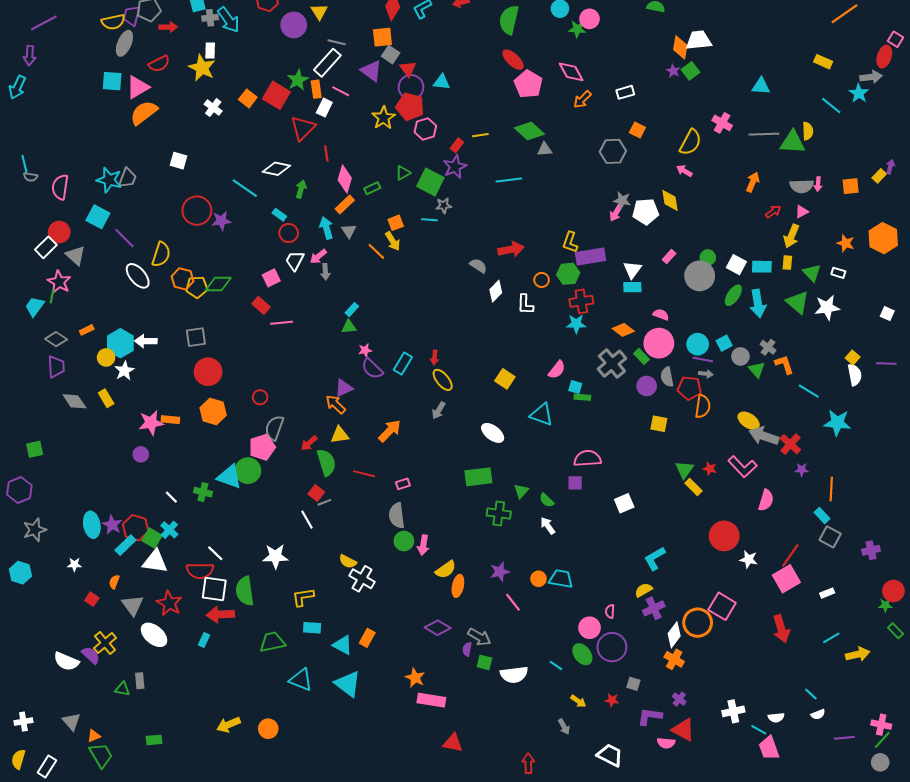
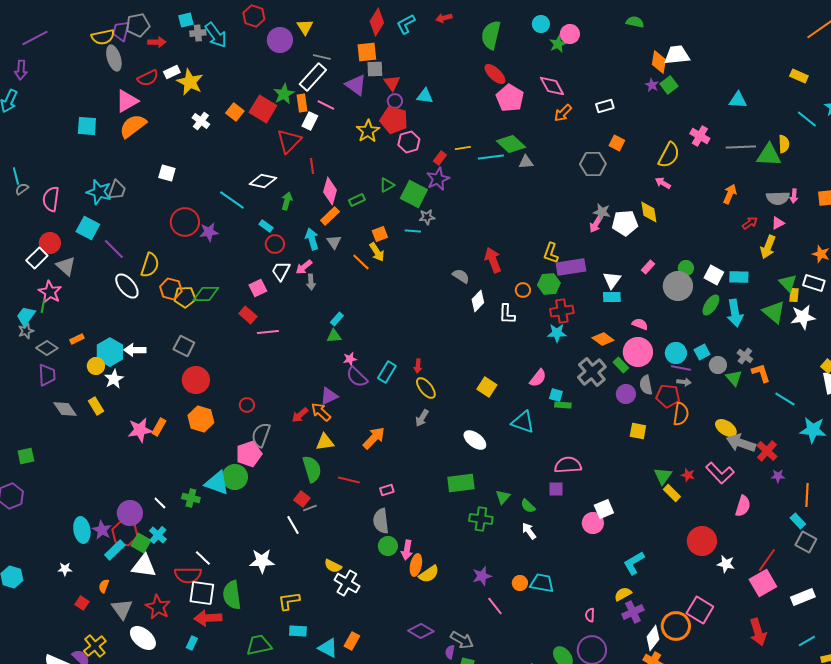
green star: (577, 29) -> (558, 44), turned -30
gray ellipse: (124, 43) -> (114, 58), turned -40
white rectangle: (210, 50) -> (172, 72), moved, turned 63
gray square: (391, 55) -> (375, 69), turned -36
cyan square: (112, 81) -> (87, 126), moved
purple circle: (411, 87) -> (395, 101), size x0.6
gray semicircle: (31, 177) -> (22, 189), turned 136
cyan line: (509, 180) -> (491, 157), moved
red arrow: (511, 249) -> (493, 260), turned -100
yellow rectangle: (787, 263) -> (794, 295), moved
white rectangle: (838, 273) -> (814, 283), size x1.5
gray square: (196, 337) -> (184, 346), turned 35
orange rectangle: (170, 420) -> (159, 427), turned -66
red arrow: (309, 443) -> (300, 415), moved
purple circle: (141, 454) -> (130, 513), moved, size x1.6
gray star: (35, 530) -> (26, 331), moved, size x0.7
orange ellipse: (458, 586) -> (416, 565), moved
white rectangle: (827, 593) -> (803, 597), size x1.6
pink circle: (590, 628) -> (593, 523), moved

